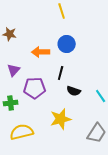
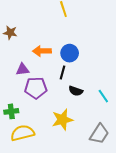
blue circle: (67, 44) -> (70, 53), moved
purple triangle: (14, 70) -> (23, 69), moved, turned 40
green cross: (11, 103) -> (11, 111), moved

